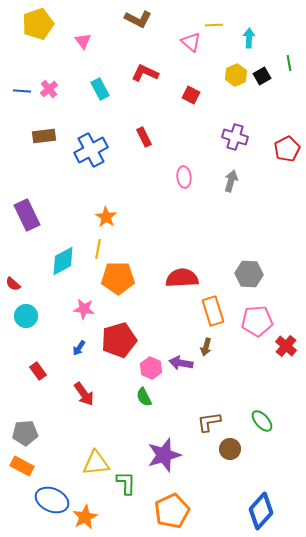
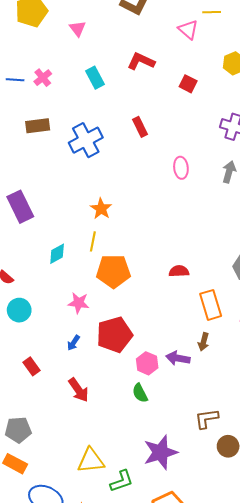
cyan diamond: (63, 261) -> (57, 254), size x0.7
red semicircle: (182, 278) -> (179, 271), size x0.6
green L-shape: (126, 483) -> (122, 481), turned 70

